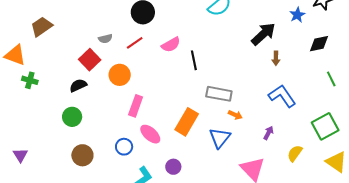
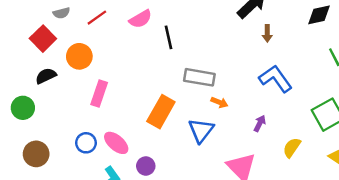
black semicircle: (78, 85) -> (46, 76), moved
pink ellipse: (150, 134) -> (116, 143), moved

